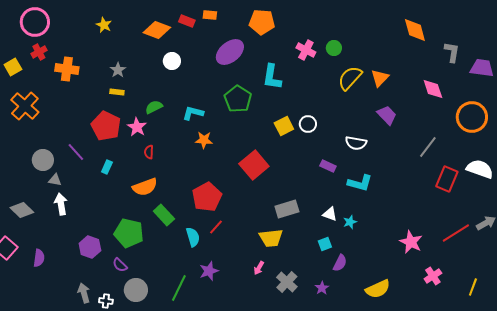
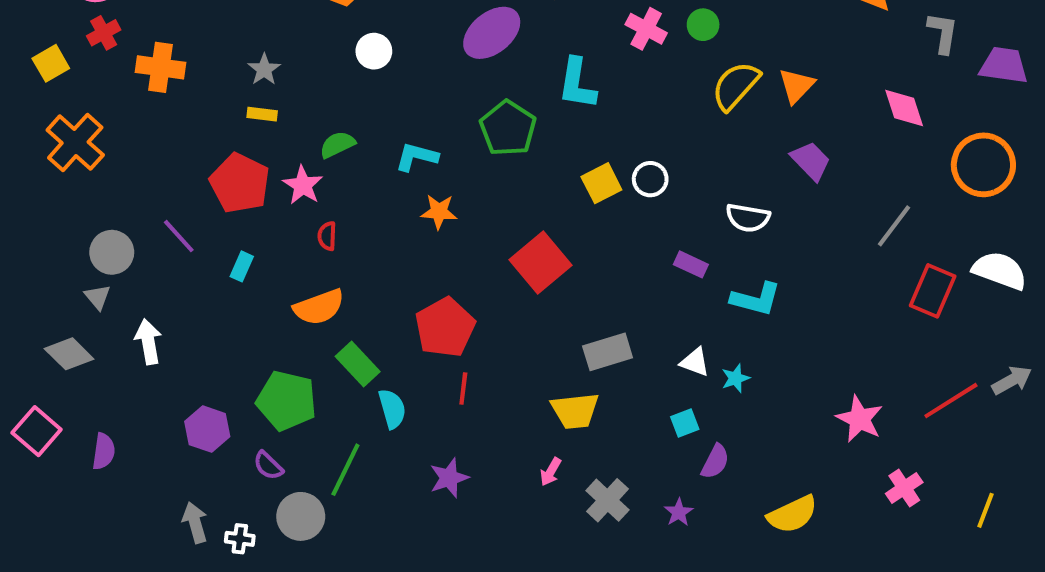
gray triangle: (55, 180) -> (98, 297), moved, turned 40
red line: (216, 227) -> (463, 388), turned -35
cyan semicircle: (193, 237) -> (392, 409), moved
green line: (179, 288) -> (345, 470), moved

